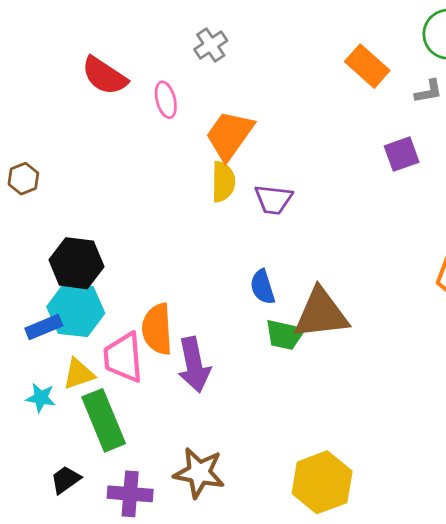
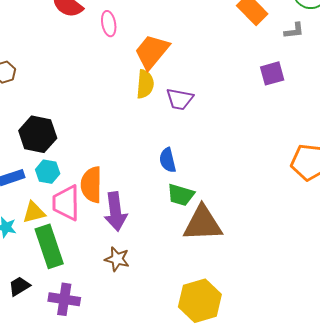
cyan hexagon: (76, 310) -> (48, 172), moved, size x0.6
brown triangle: (321, 314) -> (203, 224), moved
brown star: (199, 473) -> (117, 259), moved, size x0.7

